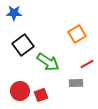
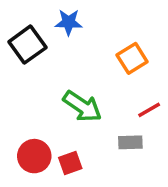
blue star: (14, 13) -> (69, 22), moved
black square: (23, 45) -> (27, 45), moved

